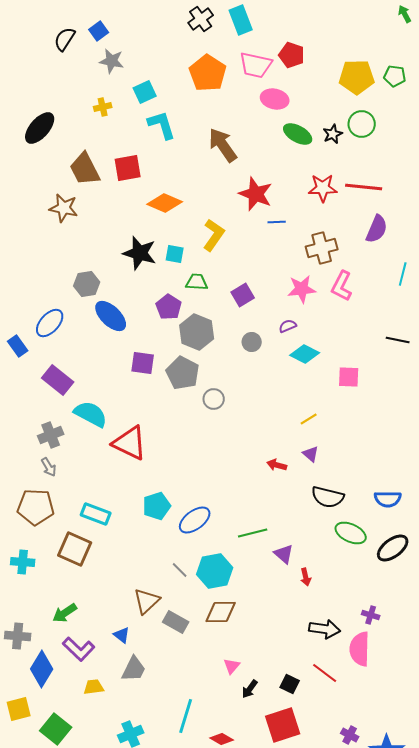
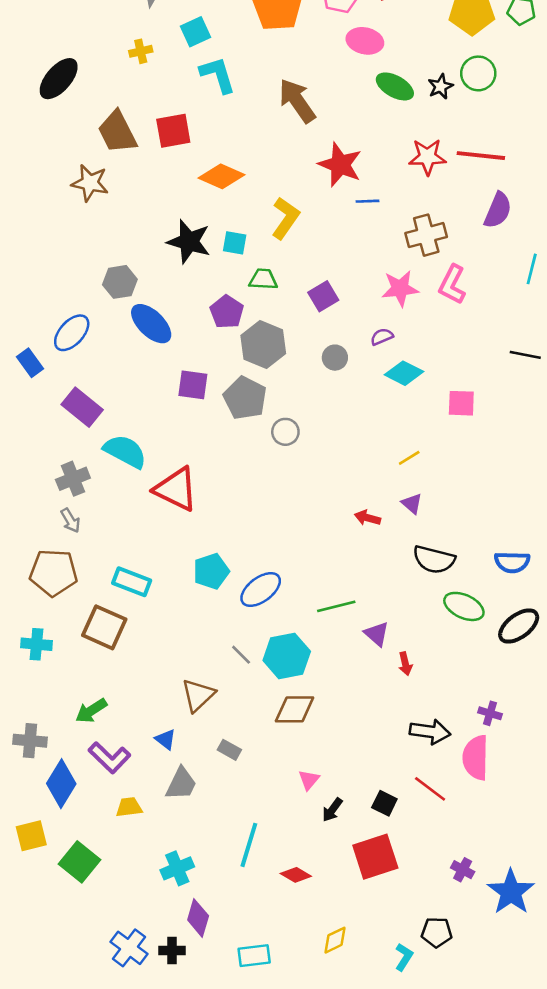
gray rectangle: (176, 622) -> (229, 750), moved, size x0.7

